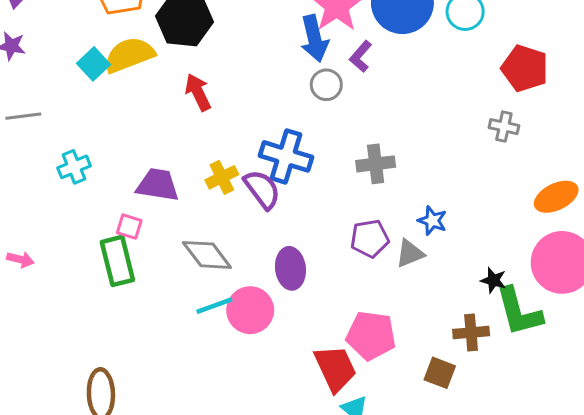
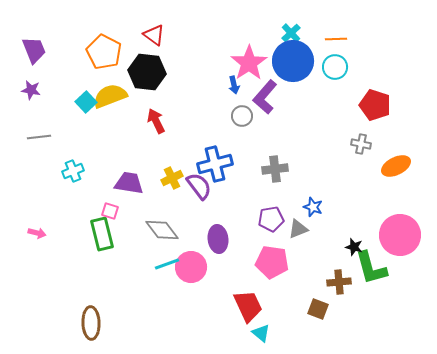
blue arrow: (314, 39) -> (234, 85), size x0.6
purple L-shape: (361, 56) -> (265, 97), size x1.6
blue cross: (286, 156) -> (215, 164), turned -32
orange ellipse: (556, 197) -> (396, 166), moved
pink pentagon: (371, 336) -> (272, 262), moved

